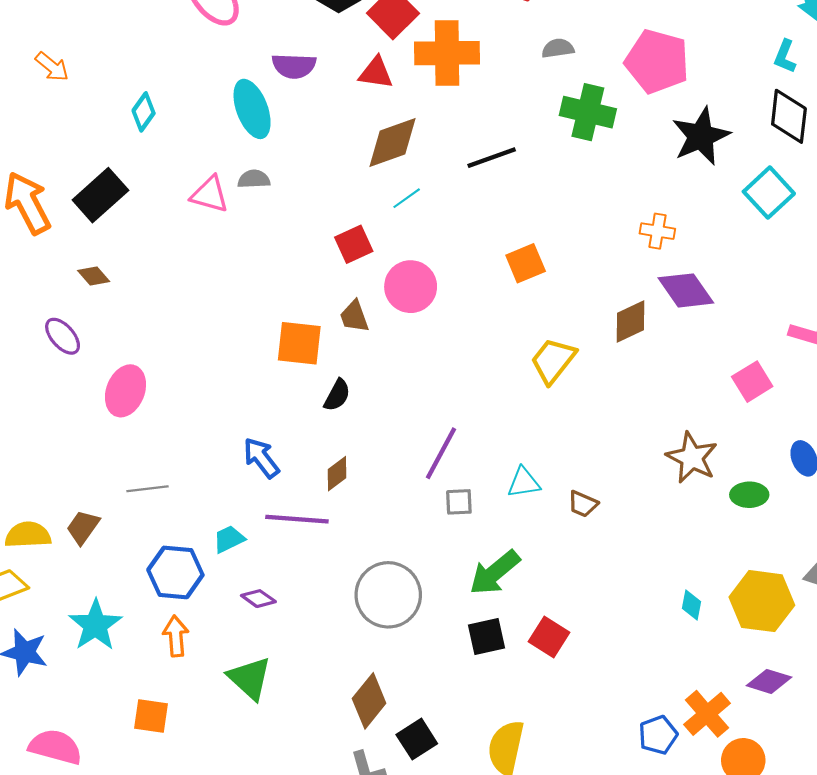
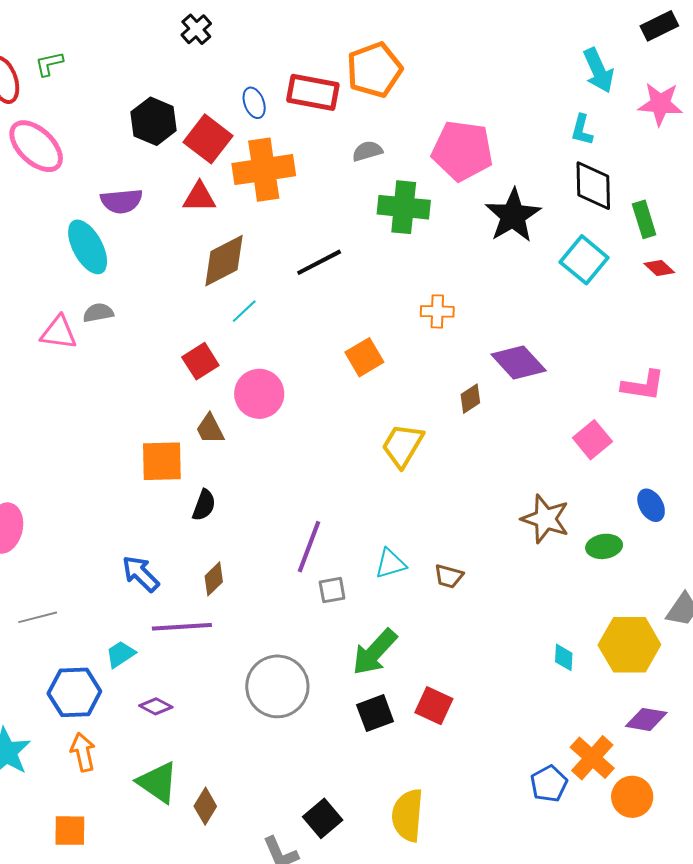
orange cross: (657, 231) -> (437, 311), moved
brown diamond: (631, 321) -> (470, 399), size x0.7
brown diamond: (369, 701) -> (205, 806), moved, size x0.7

